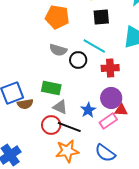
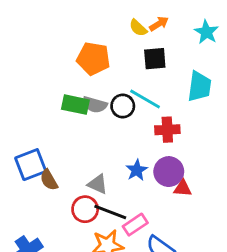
black circle: (78, 60) -> (123, 106), moved
green rectangle: (51, 88) -> (75, 105), moved
brown semicircle: (25, 104) -> (49, 180), turned 70
blue star: (88, 110) -> (137, 170), moved
pink rectangle: (108, 121) -> (135, 225), moved

